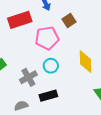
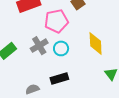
gray cross: (28, 77) -> (39, 46), moved

